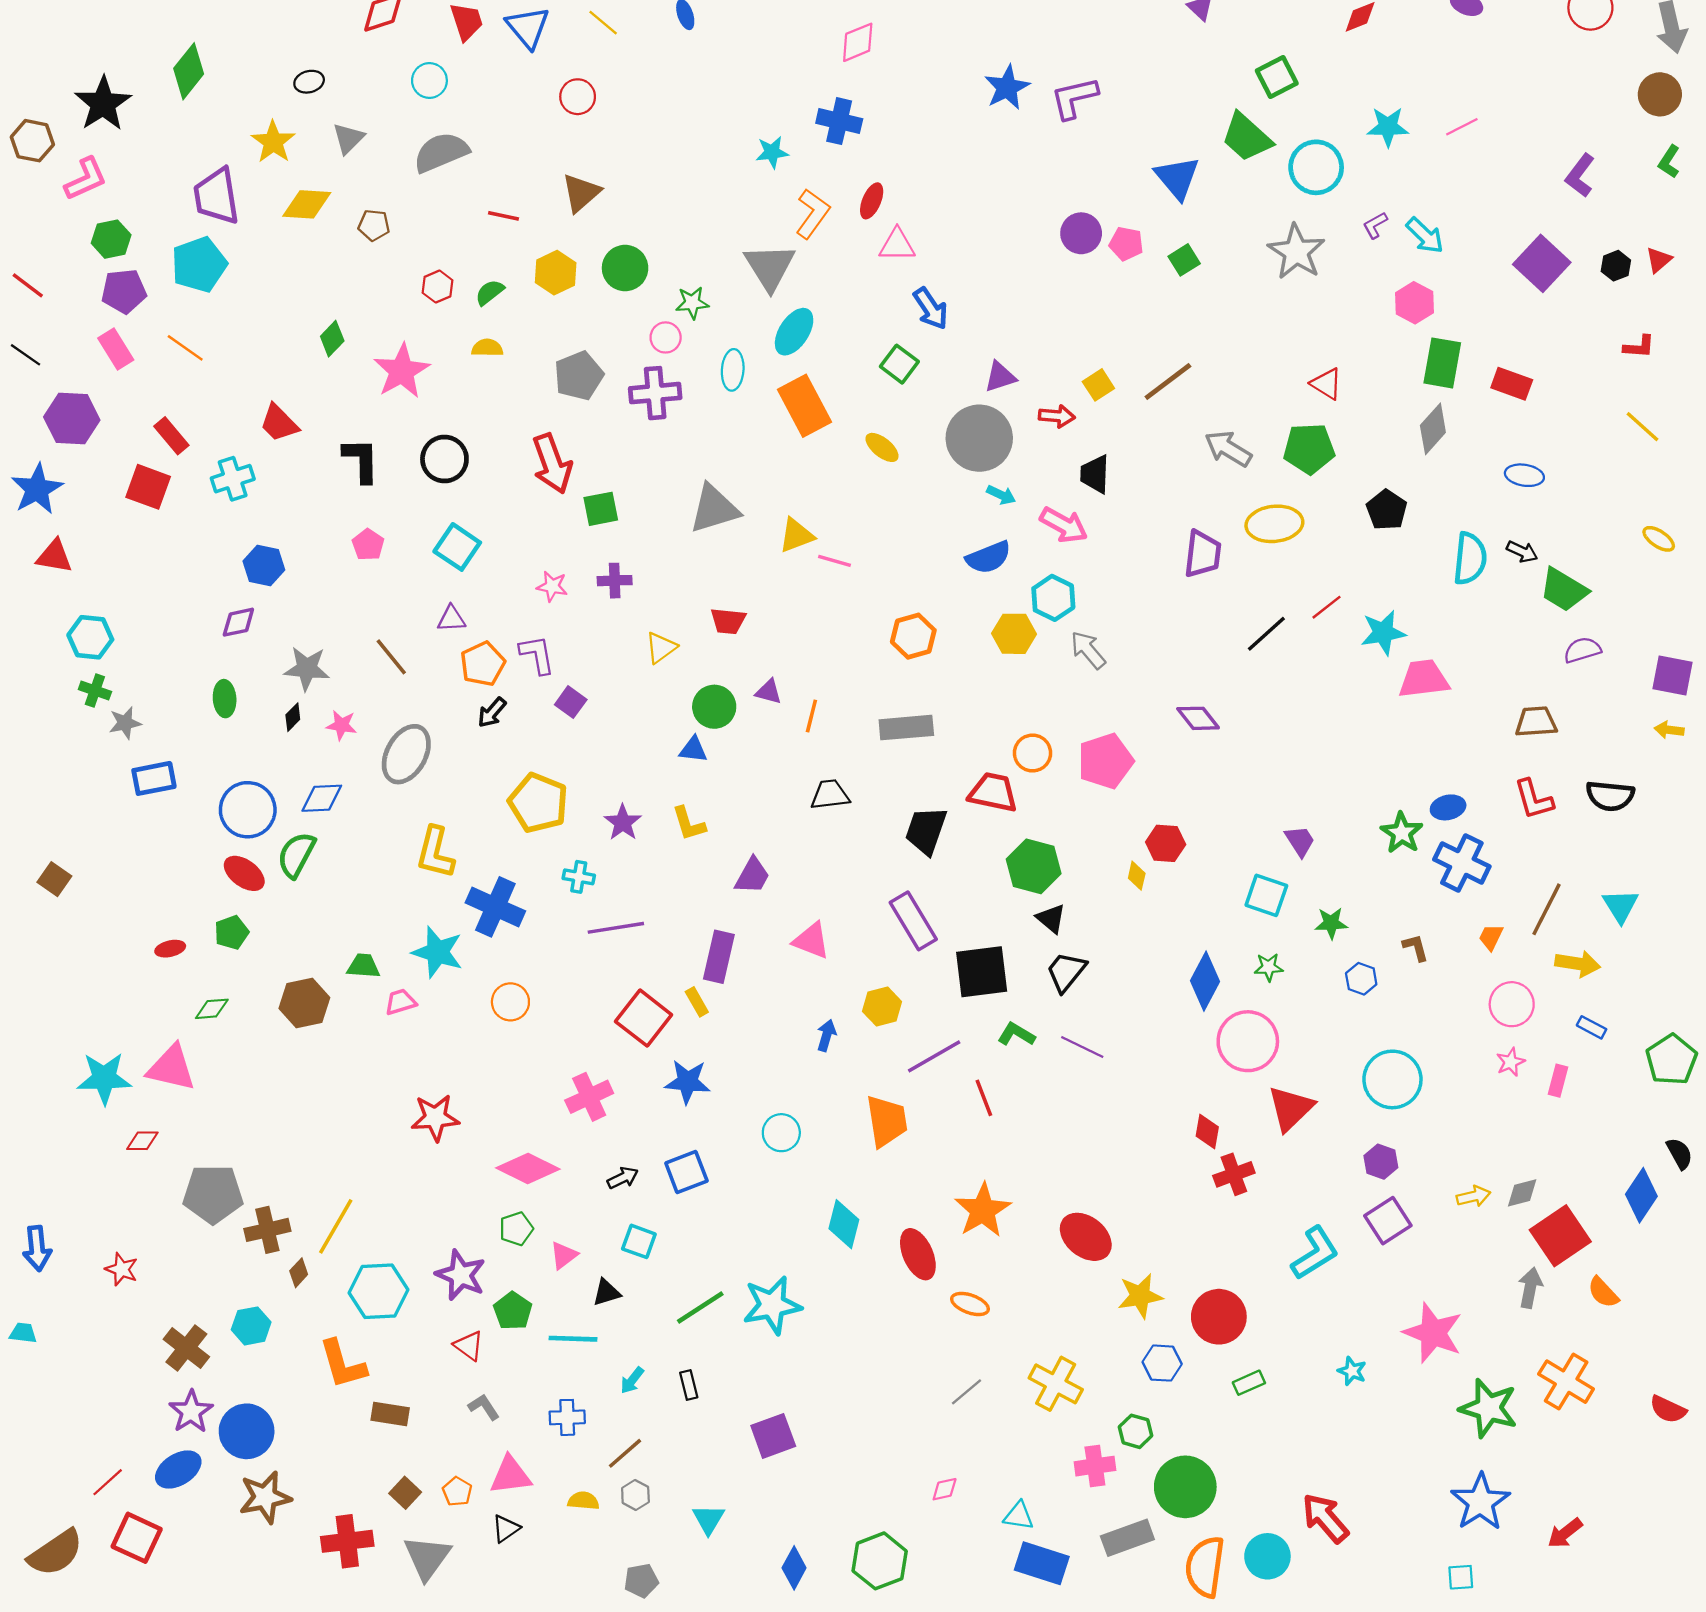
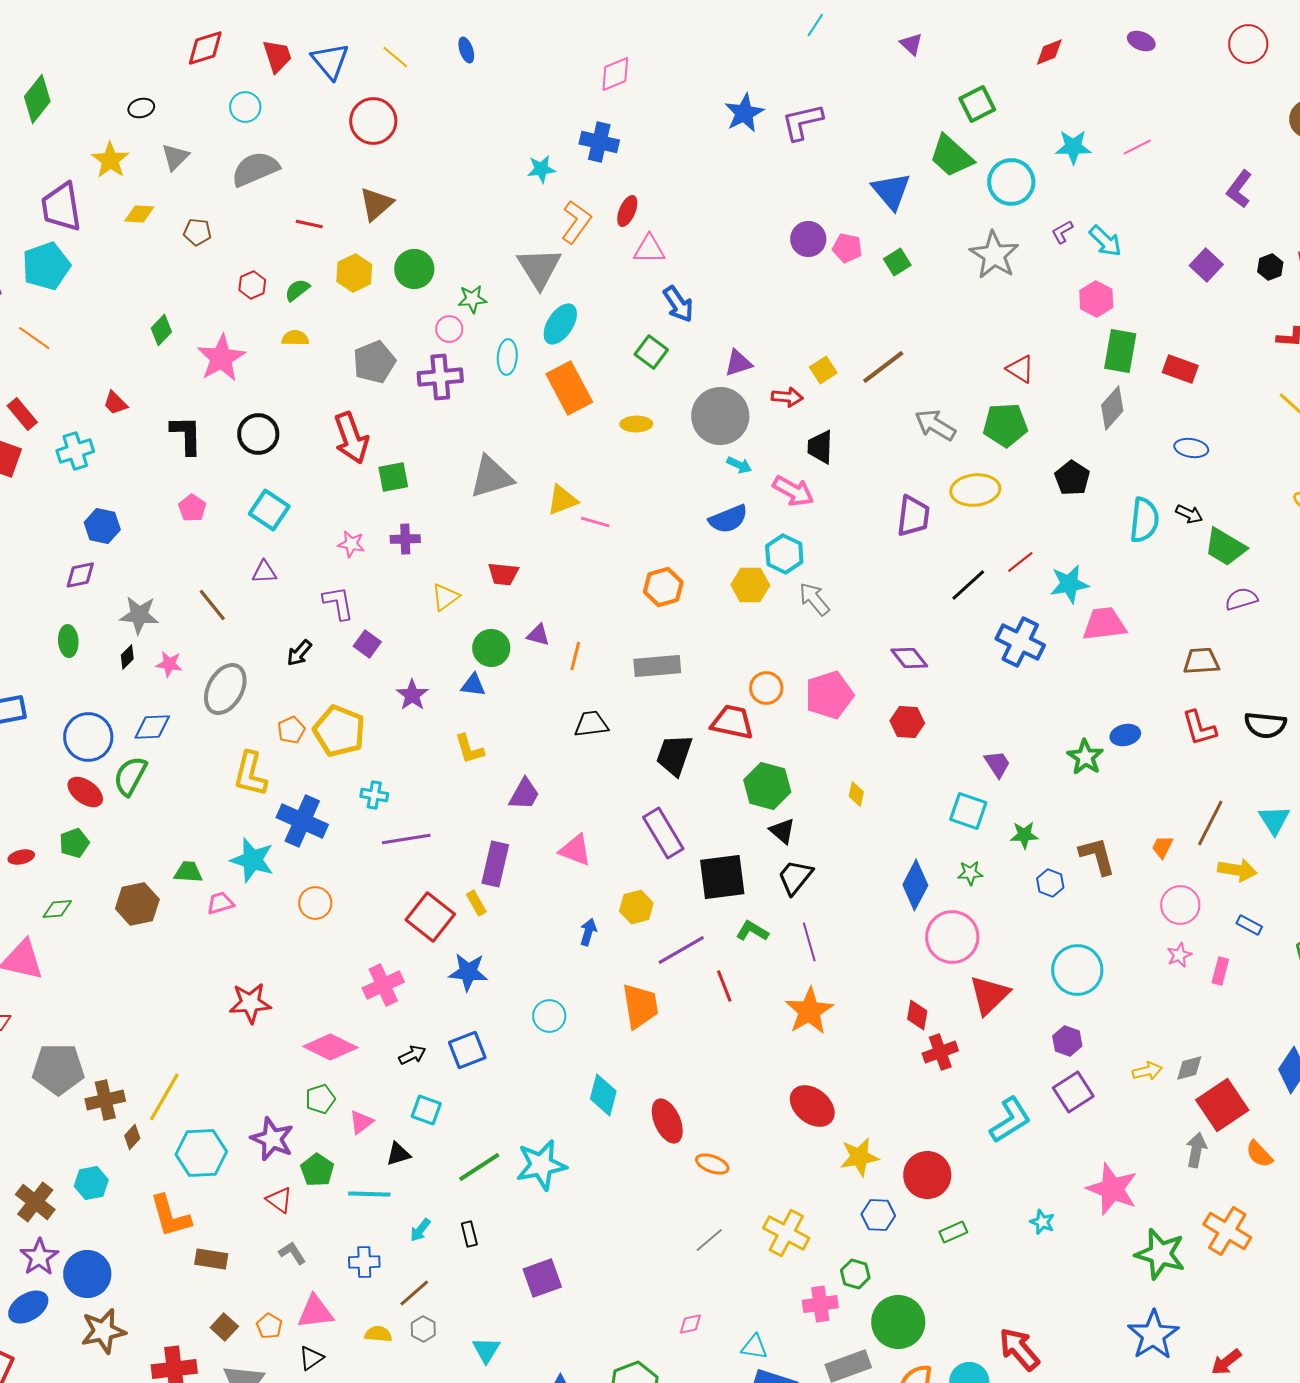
red circle: (578, 97) -> (373, 121), size x1.5
yellow diamond: (307, 204) -> (139, 214), size x0.7
purple square: (1542, 263) -> (1206, 265), size x0.7
red trapezoid: (279, 423) -> (115, 403), size x0.7
yellow ellipse: (882, 447) -> (636, 424), turned -40
orange pentagon: (483, 664) -> (291, 730), moved, size x0.7
purple star: (623, 822) -> (412, 695), moved
red hexagon: (1166, 843) -> (907, 722), moved
blue cross: (1462, 863) -> (1020, 642), moved
brown L-shape: (1416, 947) -> (1097, 856), size x1.6
purple line: (1082, 1047) -> (809, 942), turned 48
orange star: (983, 1210) -> (809, 1011), moved

